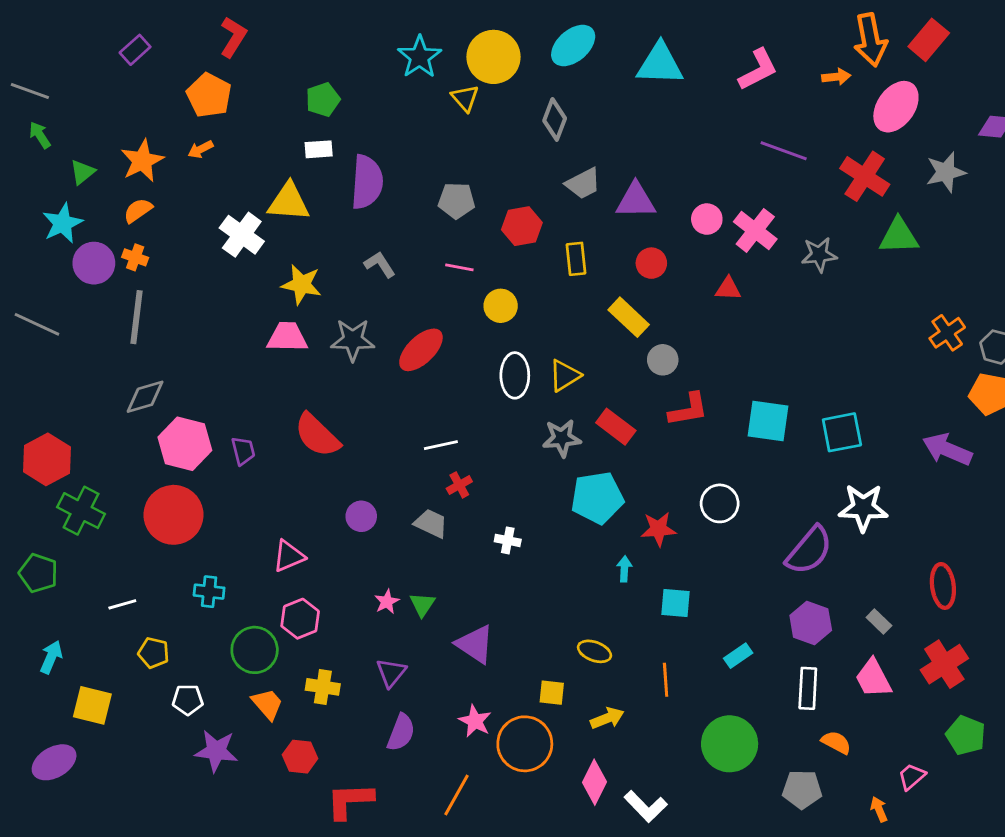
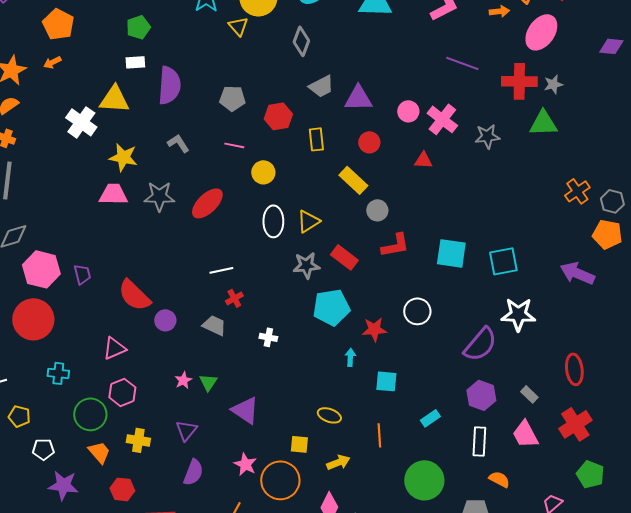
gray star: (946, 172) -> (553, 84), moved, size x0.7
red cross: (865, 176) -> (519, 81), turned -32
red semicircle: (317, 435) -> (134, 295), moved

